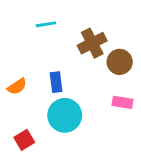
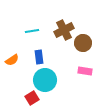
cyan line: (46, 24) -> (32, 31), moved
red square: (24, 140) -> (32, 98), moved

